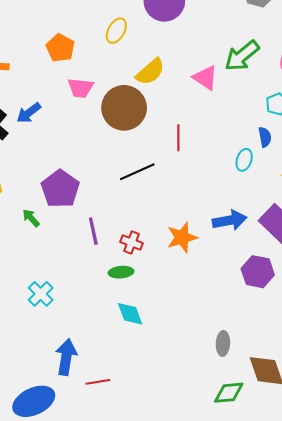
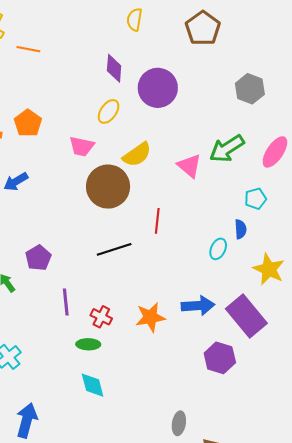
orange pentagon: (60, 48) -> (28, 123), moved
pink trapezoid: (81, 88) -> (82, 146), moved
purple pentagon: (60, 189) -> (38, 258), size x0.7

